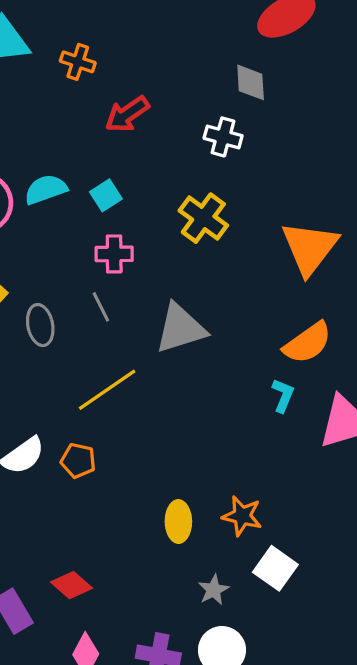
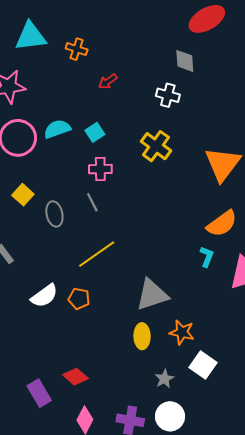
red arrow: (127, 114) -> (108, 81), size x0.7
gray triangle: (181, 328) -> (152, 295), moved

